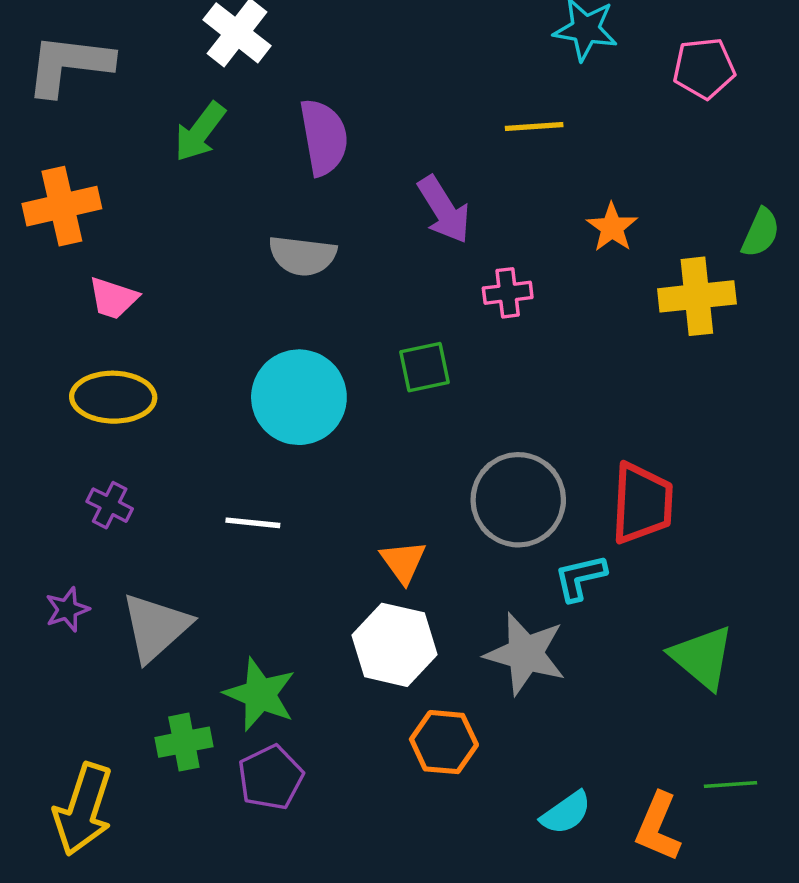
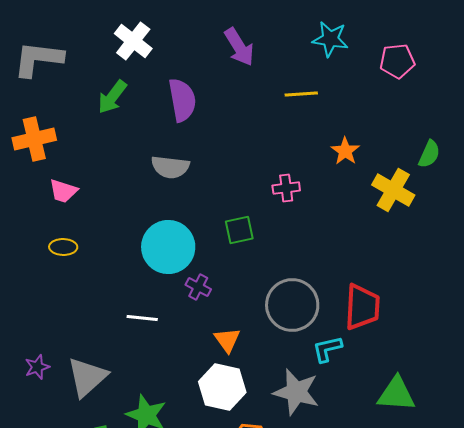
purple arrow: (444, 210) -> (239, 47), moved
yellow cross: (697, 296) -> (393, 190), turned 36
yellow ellipse: (113, 397) -> (63, 247), size x0.6
purple cross: (110, 505) -> (198, 287), moved
green triangle: (702, 657) -> (396, 394), turned -36

